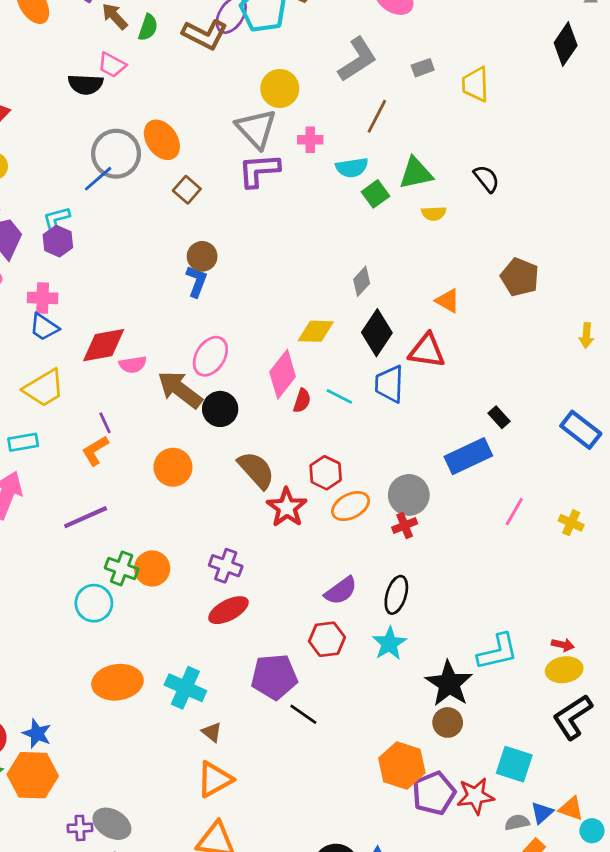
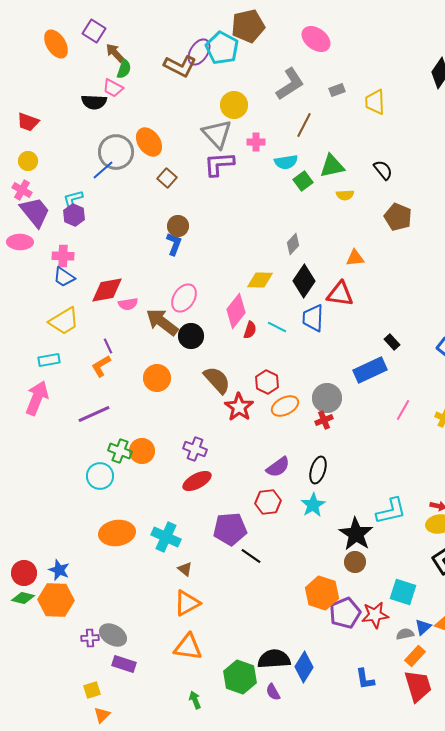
green semicircle: (148, 27) -> (124, 69), moved
brown pentagon: (520, 277) -> (398, 217), moved
orange triangle: (448, 301) -> (355, 258), turned -36

